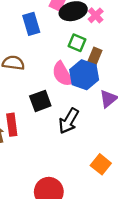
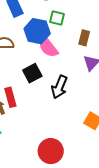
brown rectangle: (95, 57) -> (84, 38), moved
blue hexagon: (84, 75) -> (37, 31), moved

